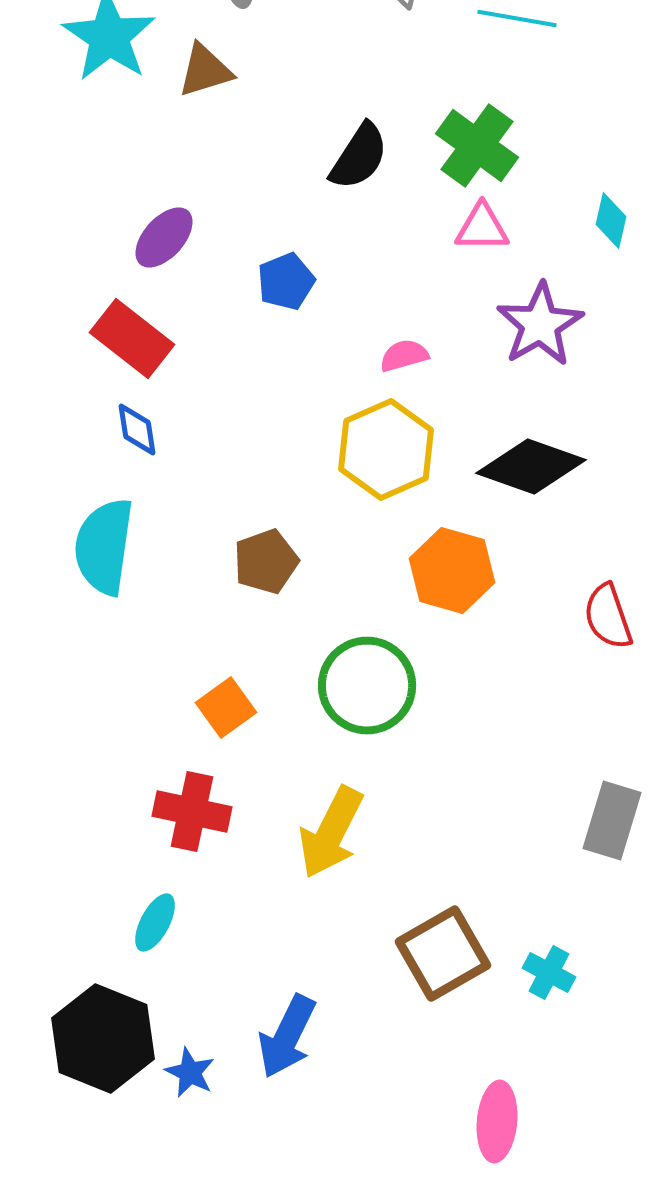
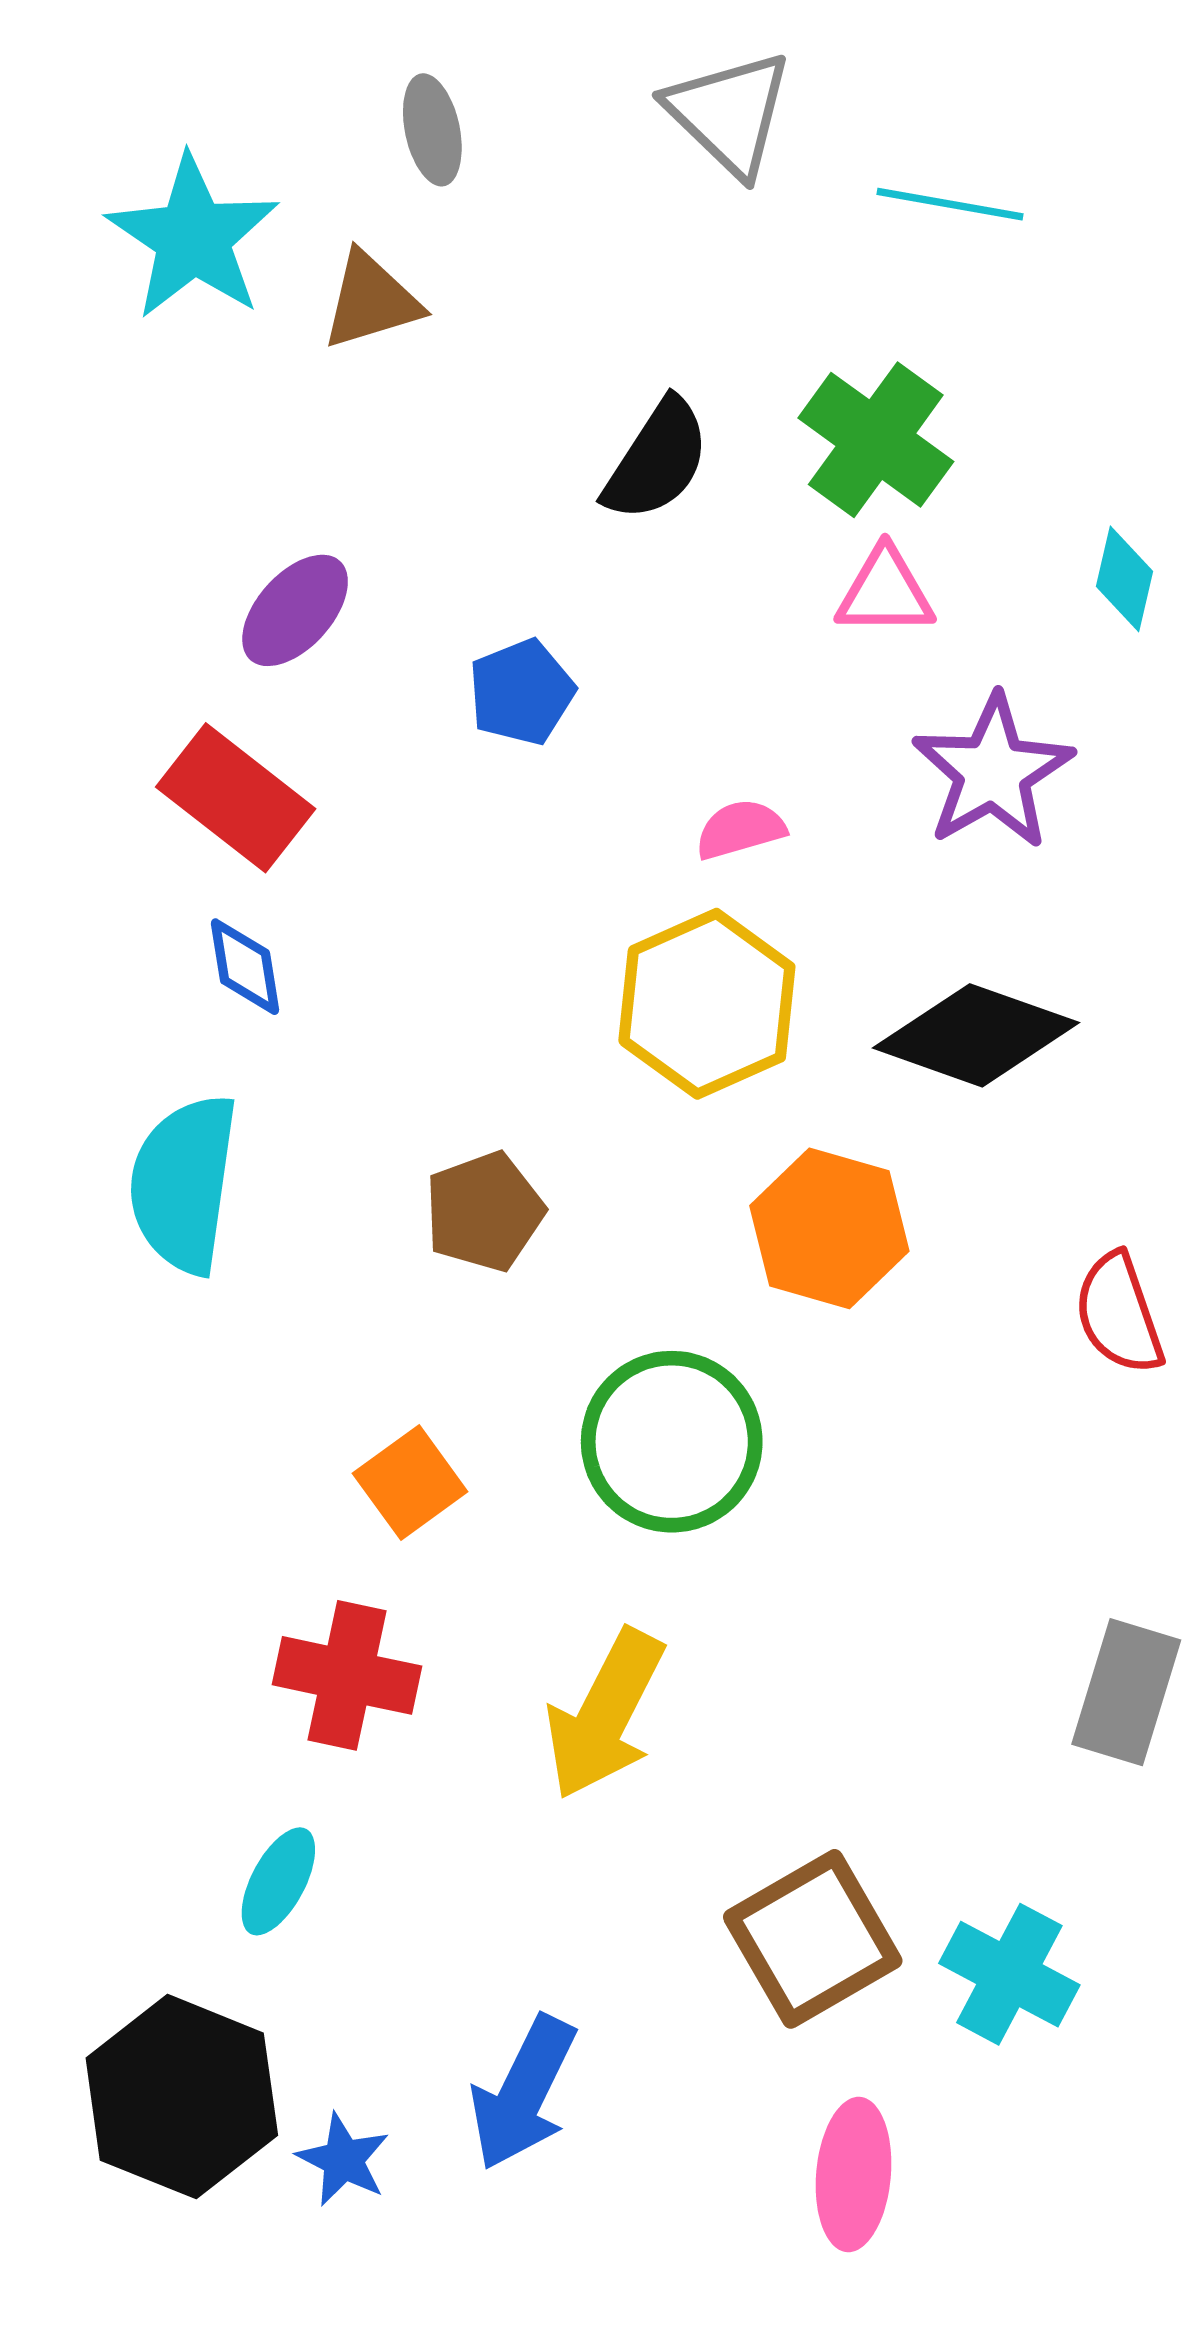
cyan cross: (549, 972) -> (1009, 1974), size x1.4
pink ellipse: (497, 1122) -> (854, 2175), moved

